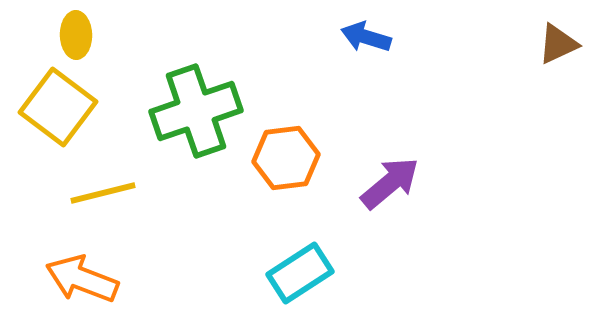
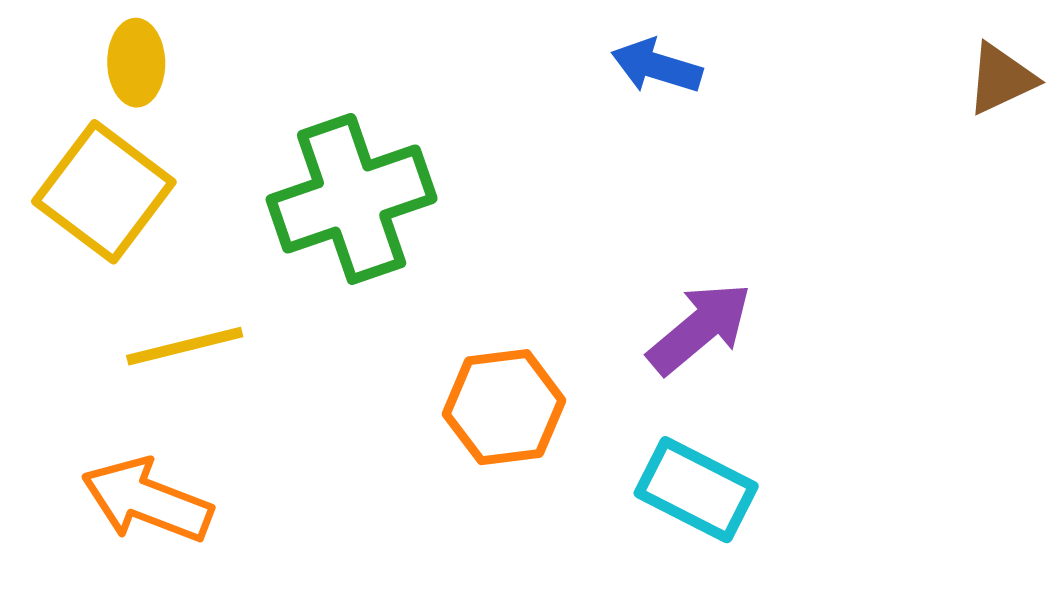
orange hexagon: (286, 158) -> (504, 407), moved
cyan rectangle: (300, 273) -> (696, 490), moved, turned 60

